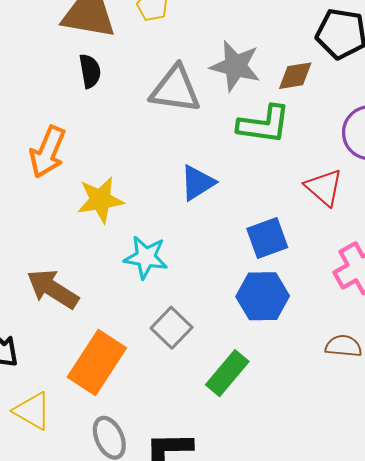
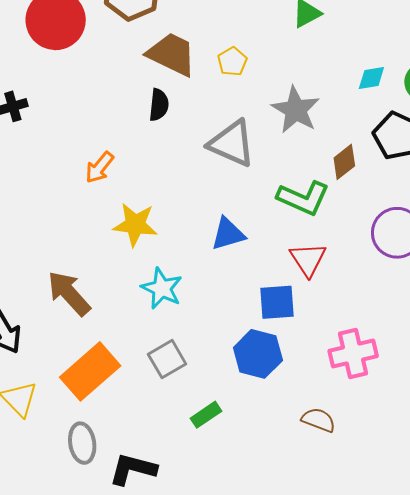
gray star: (235, 66) -> (296, 110), moved
brown diamond: (295, 76) -> (344, 162), turned -45
orange arrow: (48, 152) -> (100, 167), size x0.7
red triangle: (324, 187) -> (308, 259), moved
green rectangle: (227, 373) -> (206, 415), size x0.7

